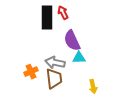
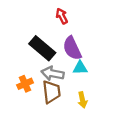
black rectangle: (47, 18) -> (42, 48), moved, turned -50
yellow arrow: (93, 87) -> (82, 100), moved

